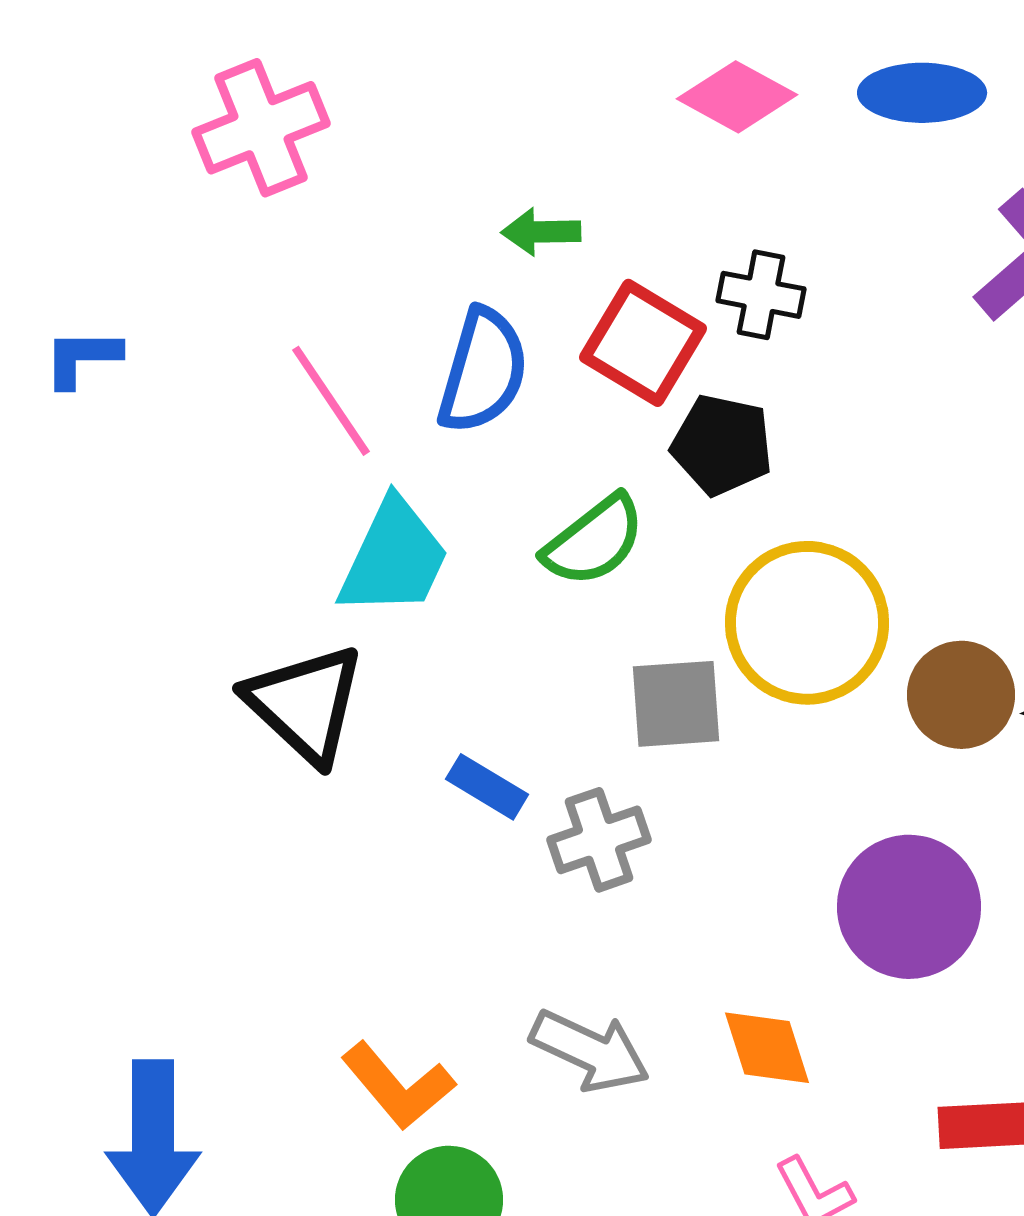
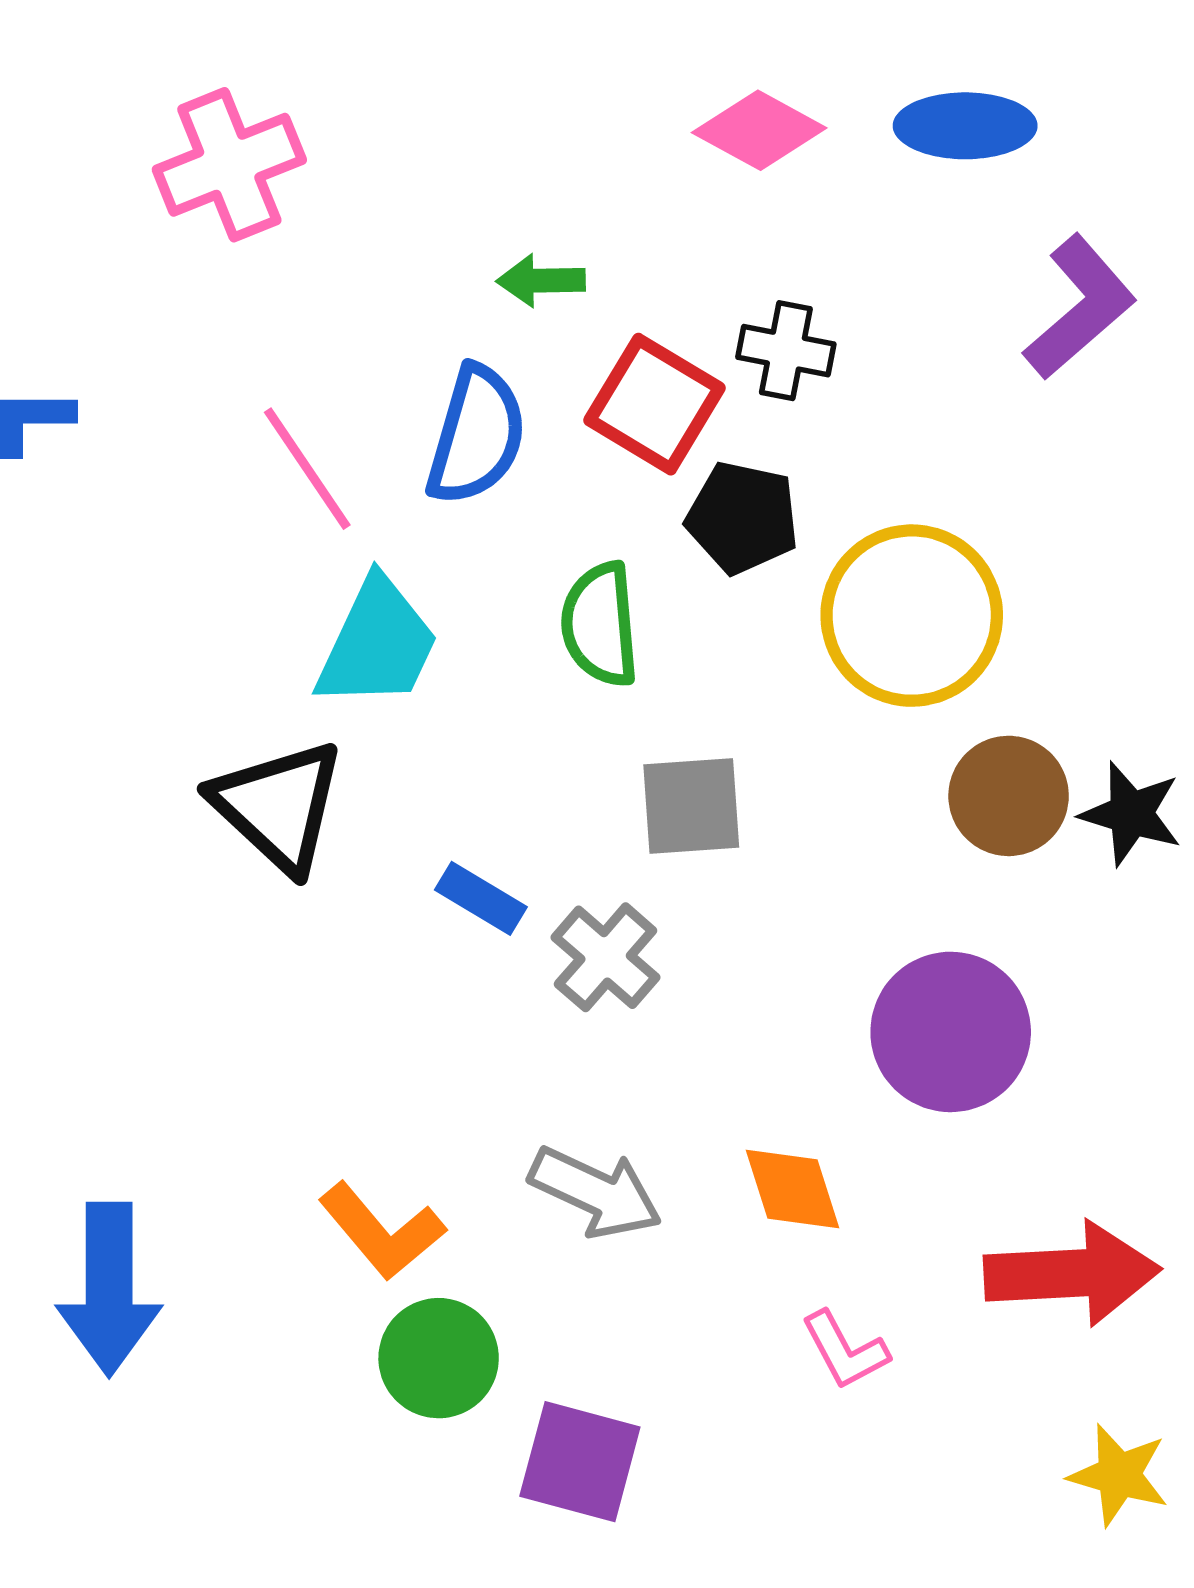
green semicircle: (594, 541) -> (600, 625), turned 123
yellow circle: (807, 623) -> (912, 616), moved
gray cross: (599, 840) -> (606, 957), turned -30

